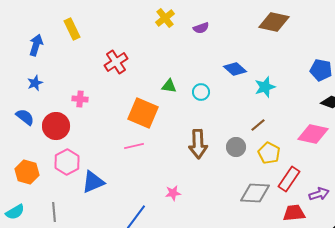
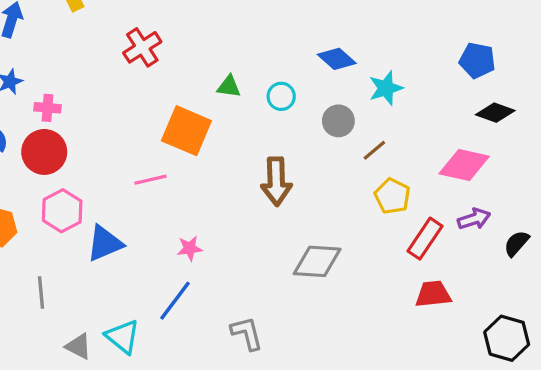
pink cross: (80, 99) -> (48, 108), moved
pink line: (134, 146) -> (150, 180), moved
gray circle: (236, 147) -> (338, 121), moved
pink star: (173, 193) -> (190, 248), moved
gray diamond: (255, 193) -> (317, 261), moved
purple arrow: (319, 194) -> (474, 219), moved

